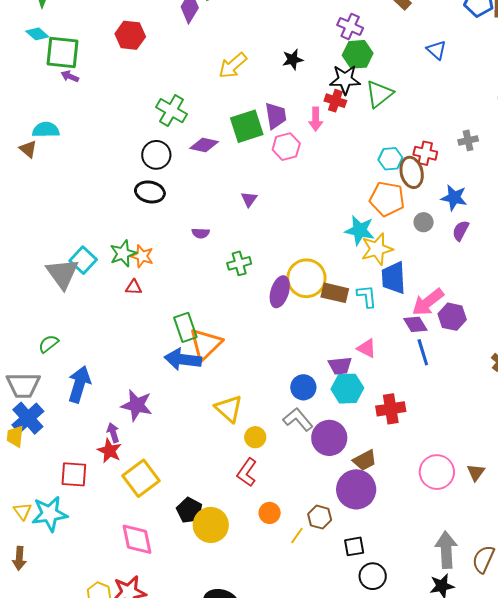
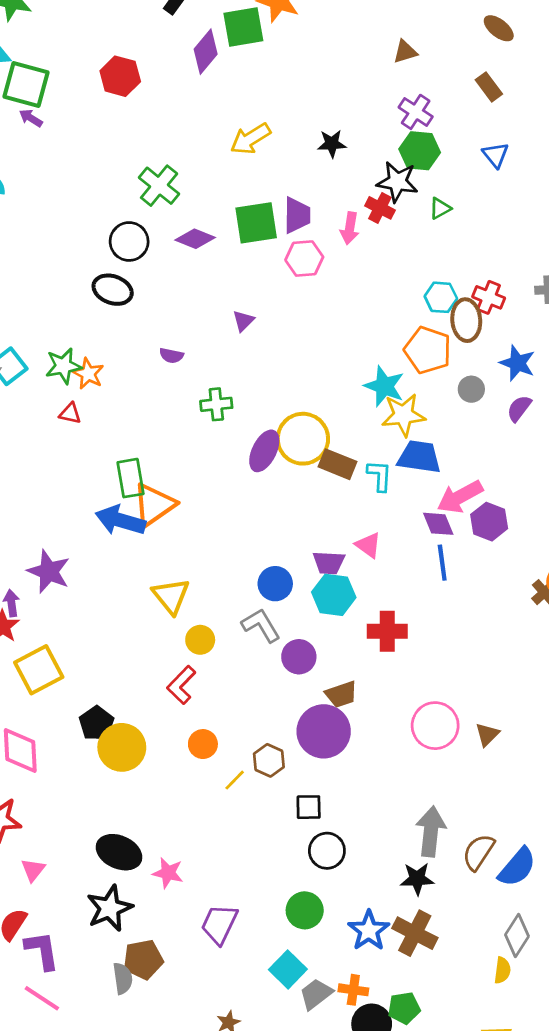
blue triangle: (437, 50) -> (496, 155), moved
green triangle: (379, 94) -> (440, 208), size x0.6
blue trapezoid: (393, 278) -> (419, 457), turned 92
purple circle: (329, 438) -> (299, 657), size x0.7

